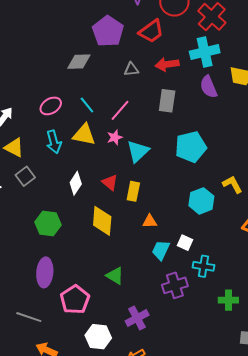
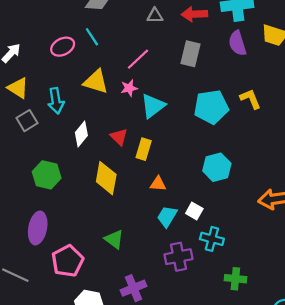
cyan line: (87, 105) -> (92, 37), moved
cyan arrow: (54, 142) -> (56, 101), moved
yellow L-shape: (232, 184) -> (251, 99), moved

